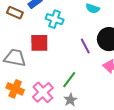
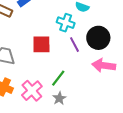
cyan cross: (55, 19) -> (66, 23), moved
red square: (39, 43) -> (41, 44), moved

